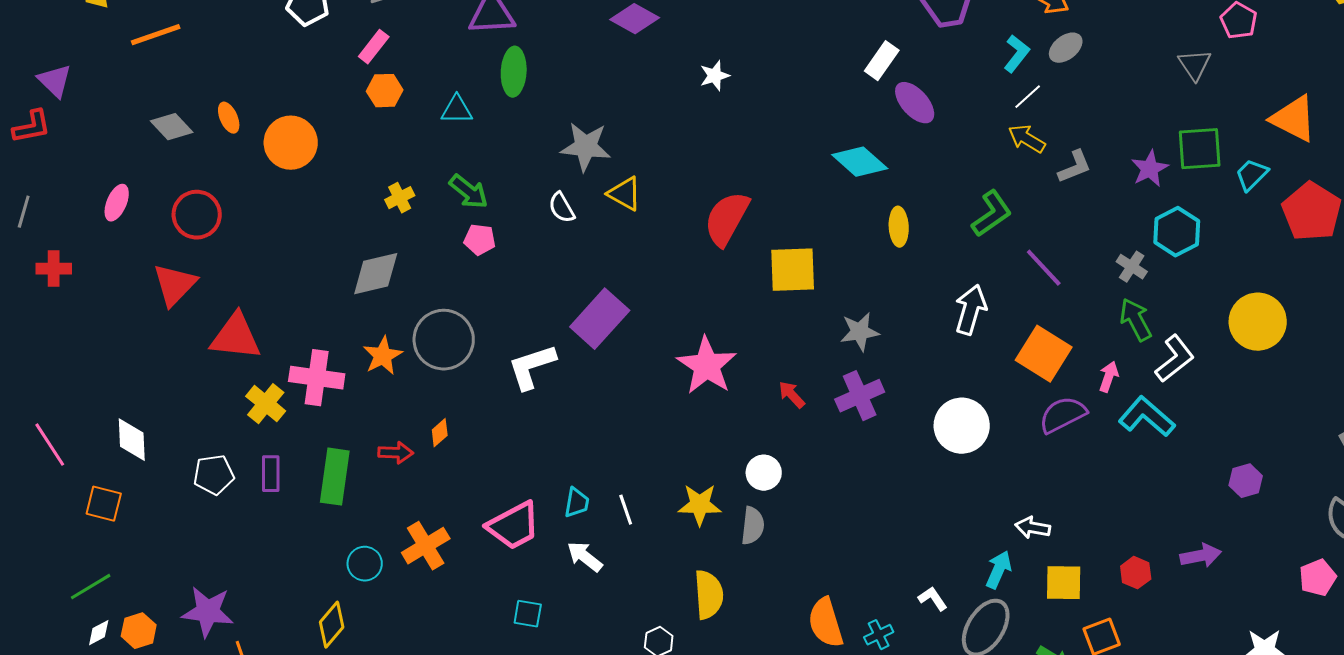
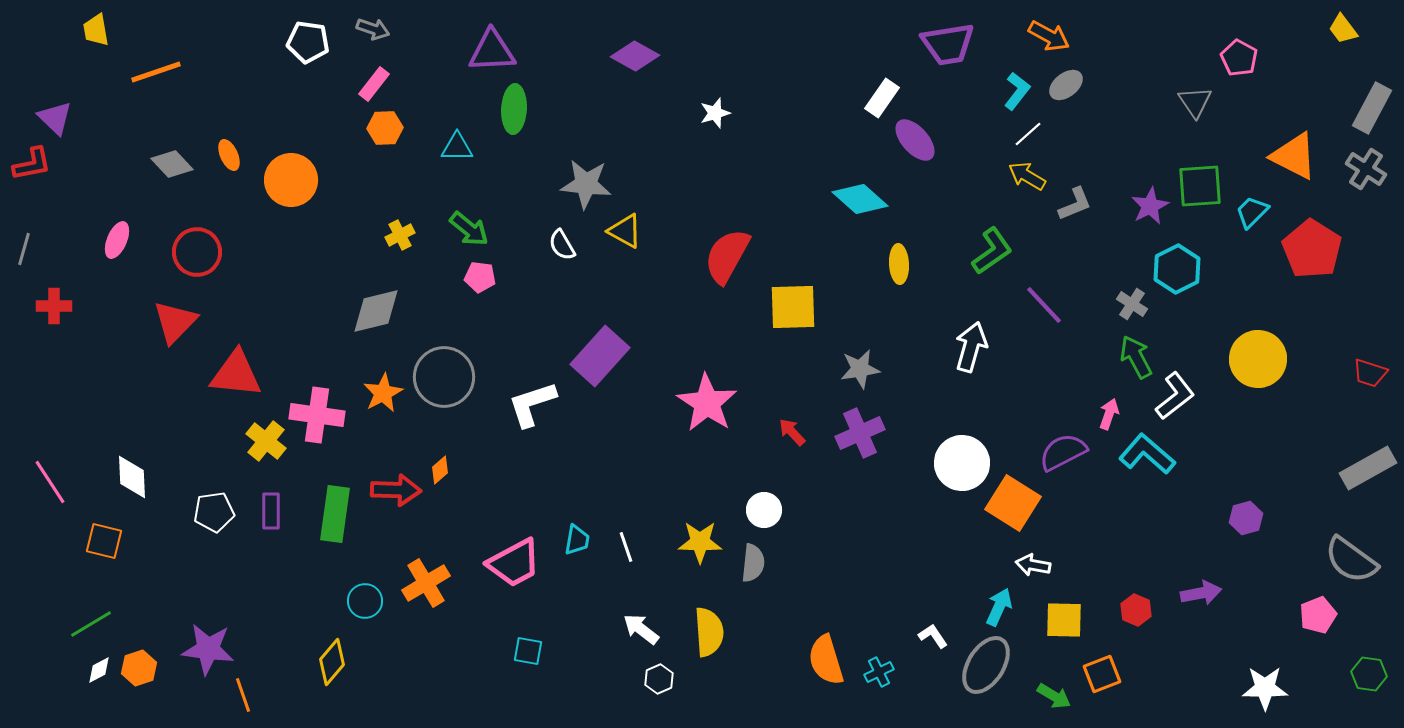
orange square: (1044, 354) -> (1013, 503), moved
red arrow: (396, 453) -> (396, 490), size x1.4
white arrow: (585, 557) -> (641, 629), moved

